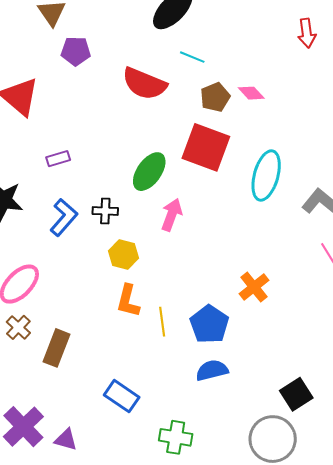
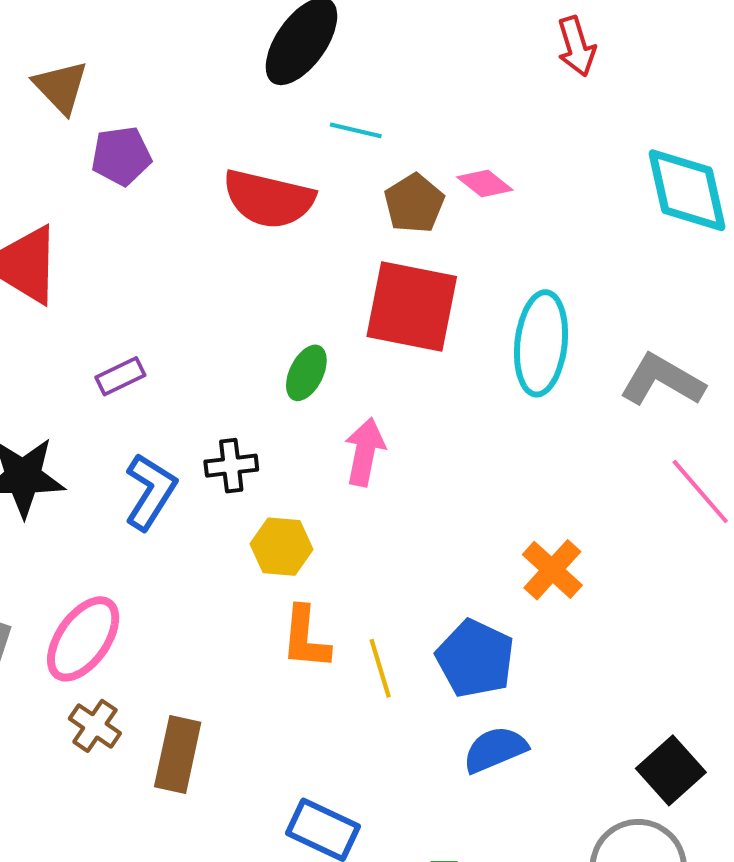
green ellipse: (149, 172) -> (306, 373), size x0.7

